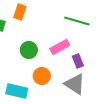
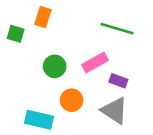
purple rectangle: (78, 61) -> (118, 81), turned -48

